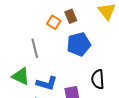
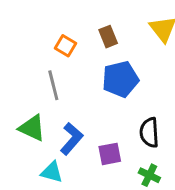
orange square: (54, 22) -> (66, 46), moved
blue L-shape: (47, 83) -> (72, 139), turned -65

